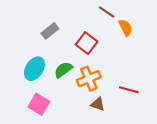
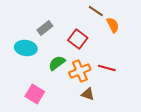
cyan ellipse: (34, 69) -> (26, 48), moved, turned 65
red line: (129, 90) -> (107, 68), moved

